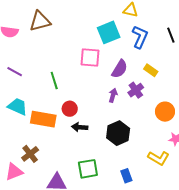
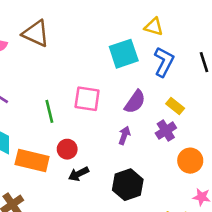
brown triangle: (40, 21) -> (36, 33), turned 35
pink square: (90, 58) -> (87, 99), moved
purple cross: (136, 90) -> (166, 131), moved
black arrow: (80, 127) -> (79, 174), turned -35

